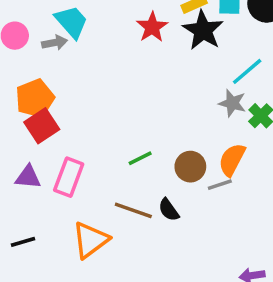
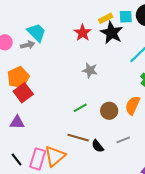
gray star: (232, 103) -> (90, 70), moved
pink rectangle: (69, 177) -> (38, 159), moved
gray line: (220, 185) -> (123, 140), moved
black semicircle: (169, 210) -> (98, 146), moved
black line: (23, 242) -> (17, 159), turned 72

